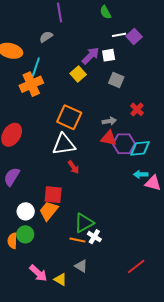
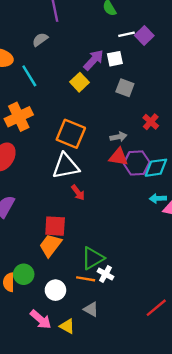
cyan line: (36, 67) -> (29, 76), turned -48
orange cross: (31, 84) -> (19, 117), moved
white circle: (26, 211) -> (55, 290), moved

